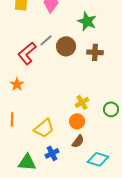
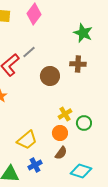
green star: (87, 21) -> (83, 33), moved
brown circle: (66, 46) -> (50, 76), moved
green circle: (111, 109) -> (84, 123), moved

